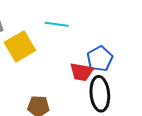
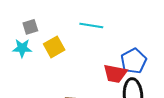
yellow square: (20, 46) -> (54, 47), size x0.7

